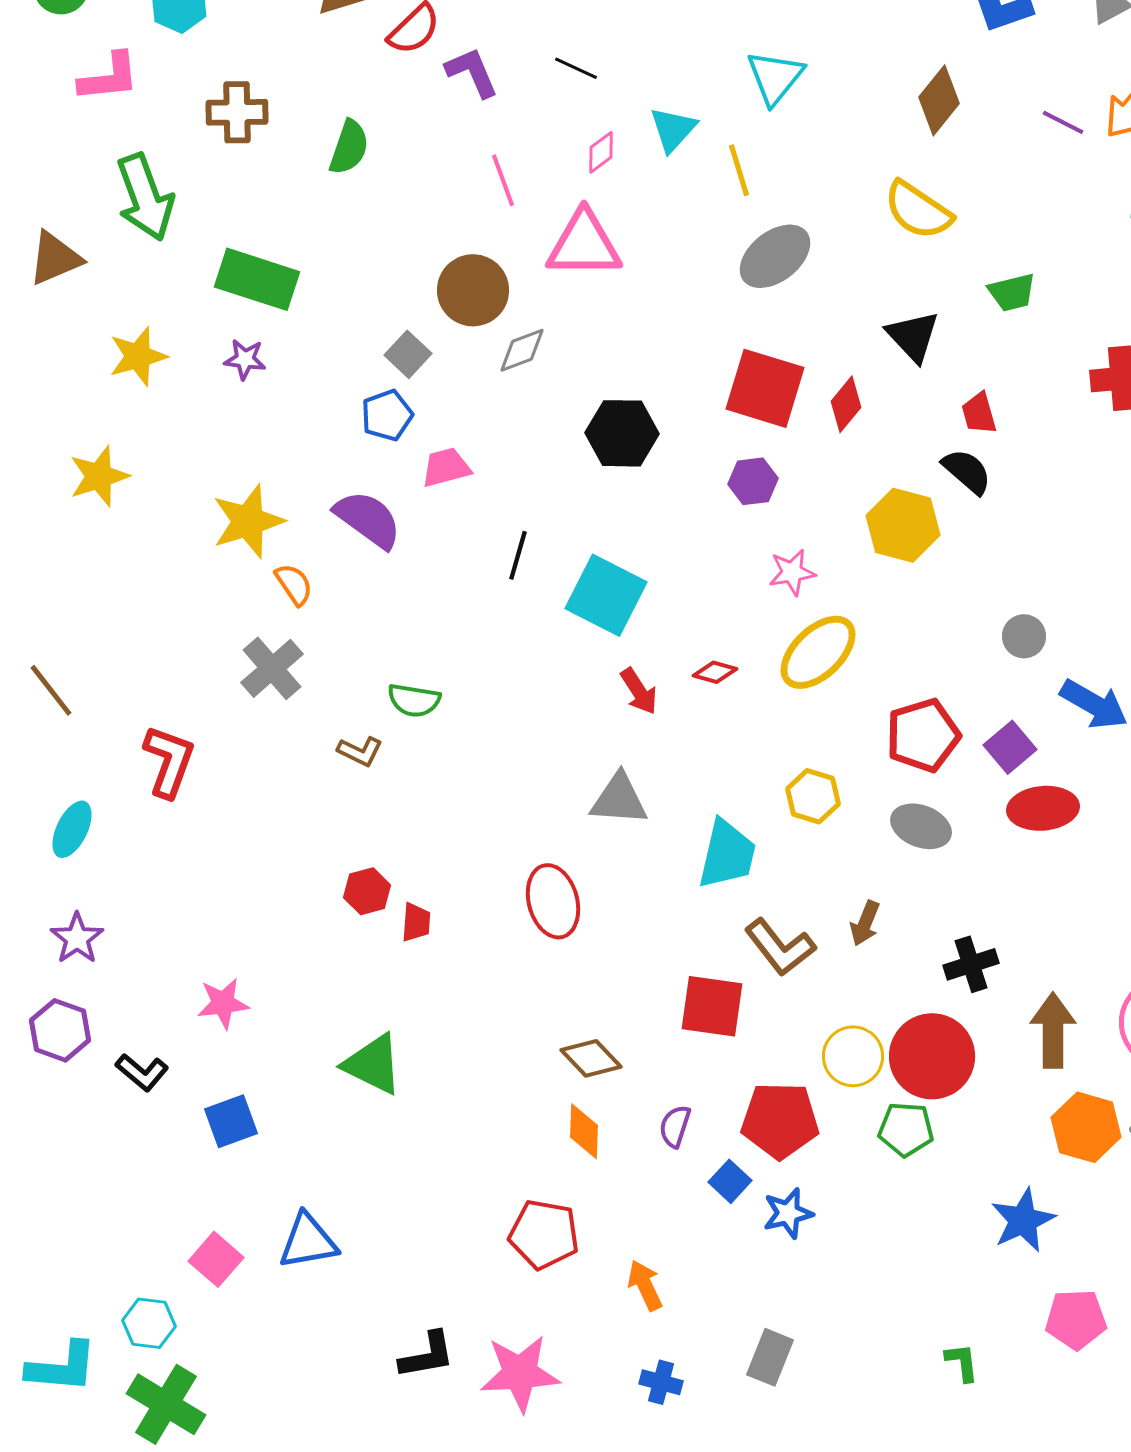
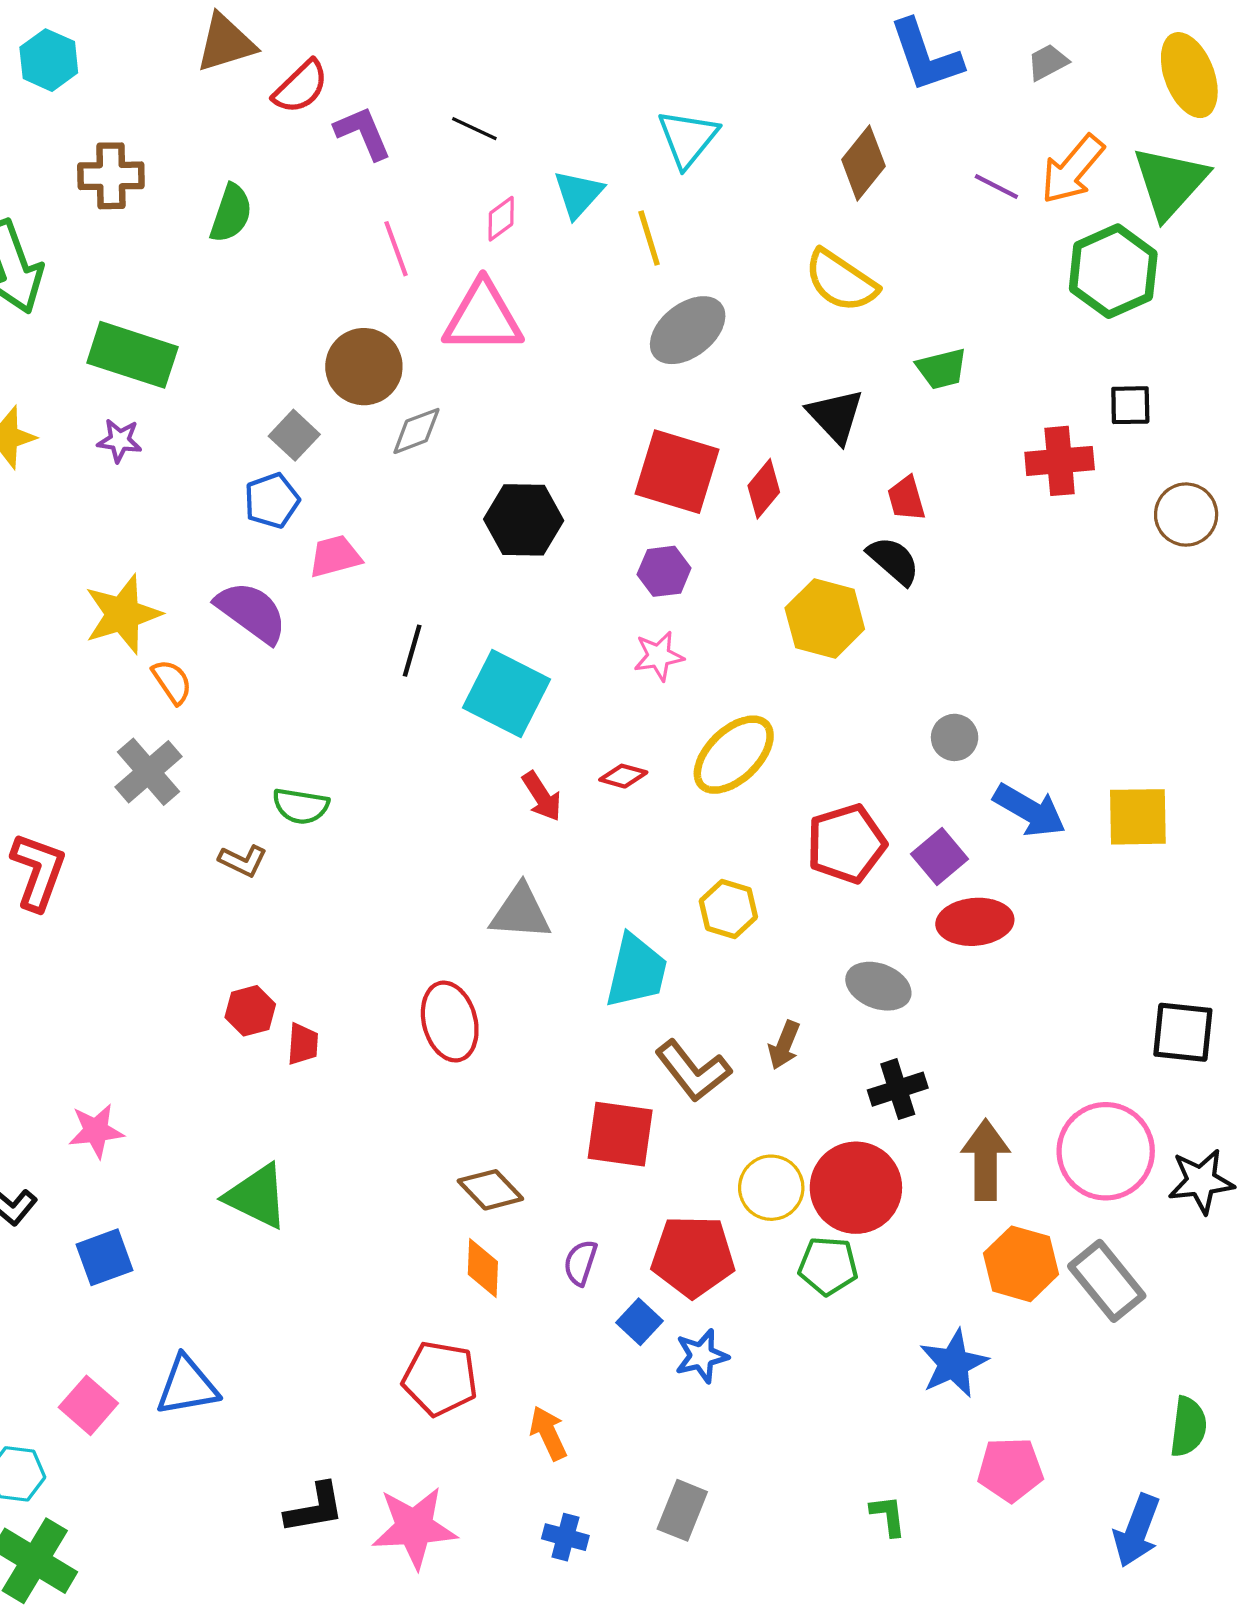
pink star: (792, 572) -> (659, 656), moved
gray ellipse: (921, 826) -> (878, 986), moved

